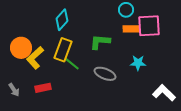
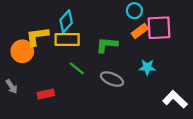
orange rectangle: (131, 29) -> (140, 31), turned -35
yellow rectangle: (63, 50) -> (67, 40), moved, turned 70
yellow L-shape: (35, 58) -> (37, 36), moved, turned 35
gray arrow: (14, 90) -> (12, 87), moved

